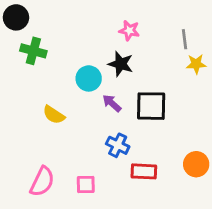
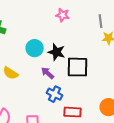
black star: (121, 64) -> (57, 52), moved
purple arrow: (112, 103) -> (48, 73), moved

